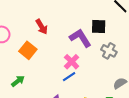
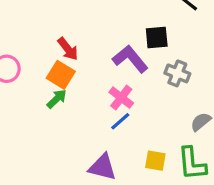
orange square: (28, 50) -> (61, 75), moved
green arrow: (18, 81) -> (57, 99), moved

